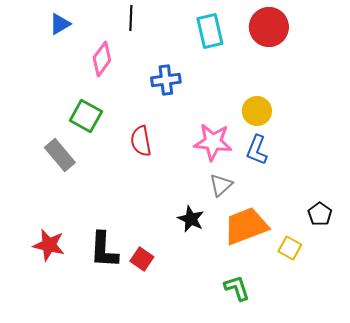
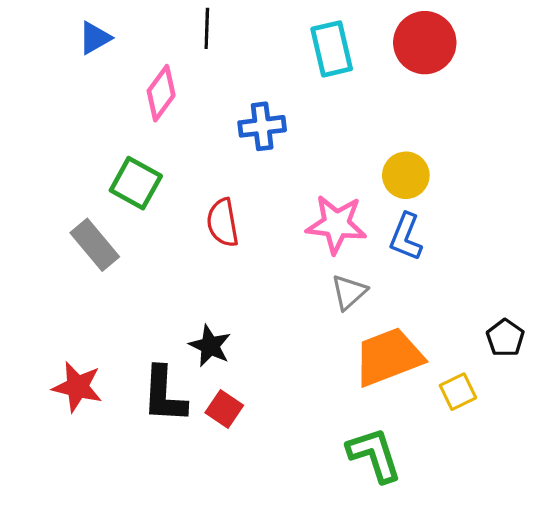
black star: (191, 219) -> (210, 346), moved
yellow square: (290, 248) -> (458, 392), turned 35
green L-shape: (237, 288) -> (374, 455), size x1.4

